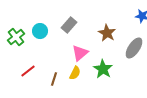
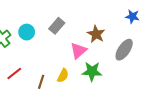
pink triangle: (80, 53) -> (78, 51), moved
green star: (103, 69) -> (92, 71), turned -30

